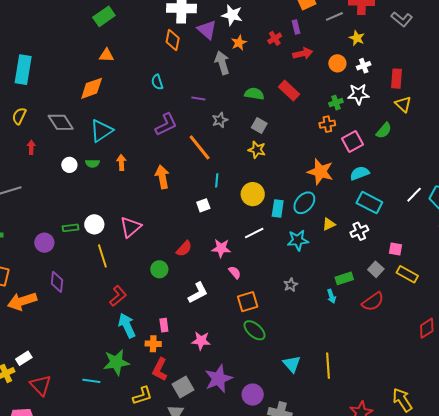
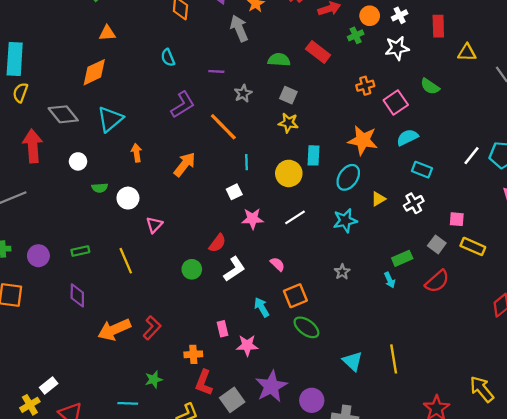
green cross: (336, 103) -> (356, 35), moved
yellow triangle: (403, 104) -> (467, 53), moved, turned -36
yellow semicircle: (19, 116) -> (20, 93), moved
green semicircle: (384, 131) -> (430, 86), turned 90
red arrow: (31, 147) -> (33, 146), size x2.0
green semicircle: (92, 163) -> (100, 188), moved
orange arrow: (162, 177) -> (185, 164), turned 55
cyan rectangle: (369, 203) -> (422, 170), size x0.7
cyan rectangle: (278, 209) -> (313, 155), moved
white circle: (94, 224) -> (128, 198), moved
pink triangle: (131, 227) -> (154, 225), size x0.7
green rectangle: (70, 228) -> (80, 251), moved
purple circle: (44, 243) -> (38, 256), moved
pink star: (221, 248) -> (253, 219), moved
white L-shape: (198, 293) -> (234, 269), moved
red L-shape: (118, 296) -> (152, 328), moved
orange arrow: (22, 301) -> (114, 330), moved
cyan arrow: (127, 325) -> (262, 307), moved, size x0.7
pink rectangle: (164, 325) -> (222, 329), moved
green star: (116, 362) -> (154, 379), size x0.6

